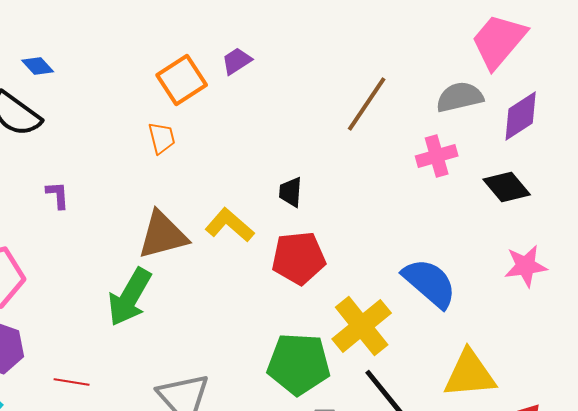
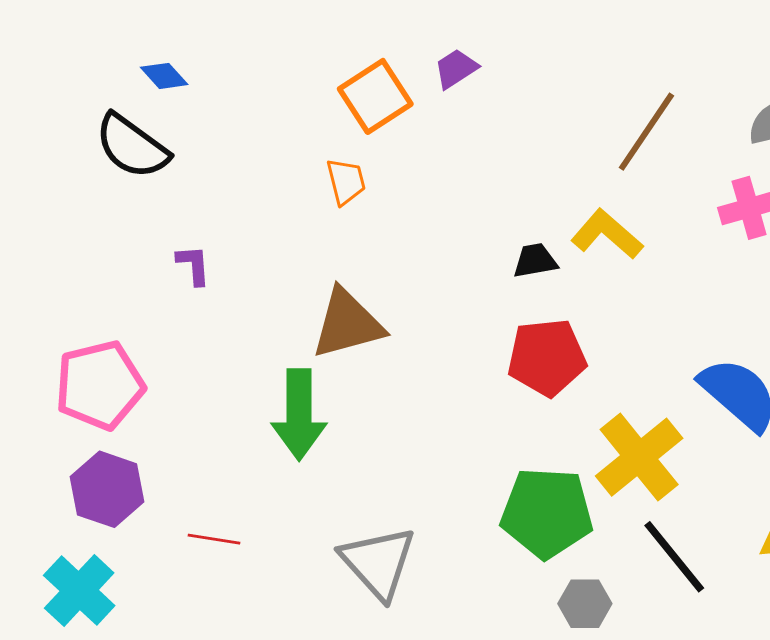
black trapezoid: (291, 192) -> (535, 261), turned 76
yellow L-shape: (230, 225) -> (607, 234), moved
green arrow: (130, 297) -> (299, 415), turned -30

